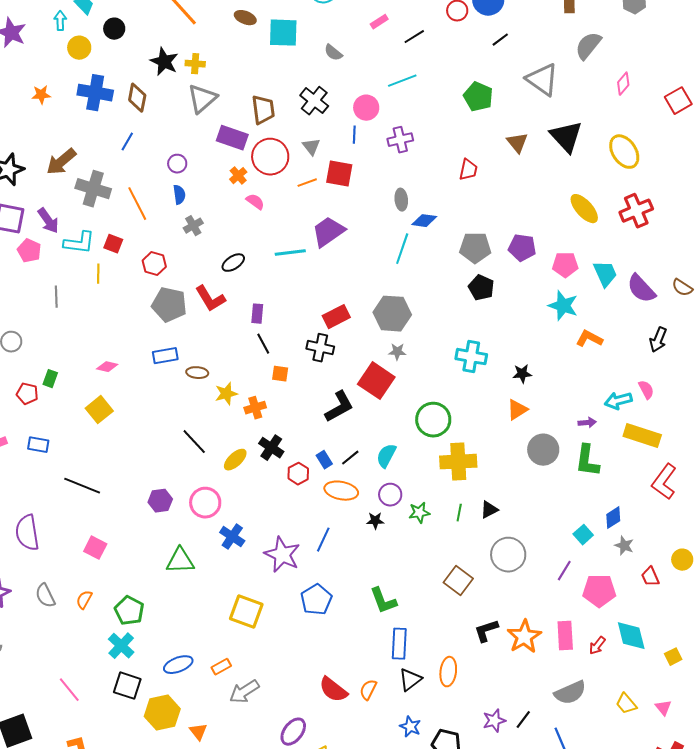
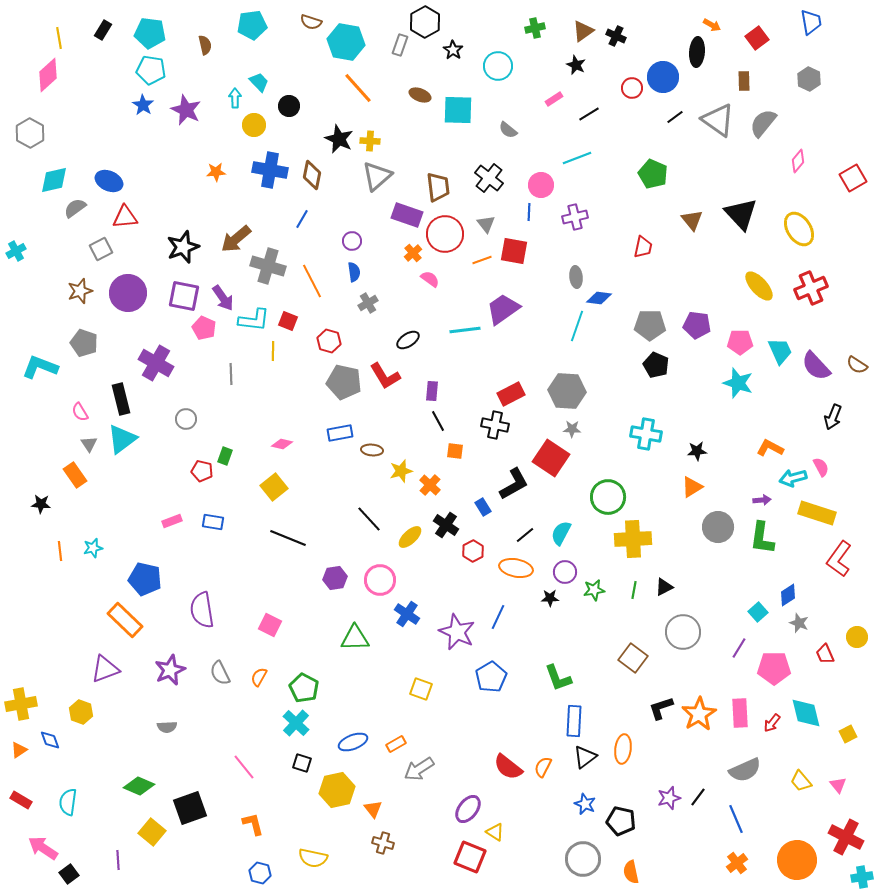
gray triangle: (542, 80) -> (718, 120), moved
orange L-shape: (589, 339) -> (770, 448), moved
orange cross: (255, 408) -> (430, 485), turned -30
blue rectangle: (324, 460) -> (483, 507), moved
black line: (82, 486) -> (288, 538), moved
yellow square: (246, 612) -> (421, 689), size x0.7
black square: (127, 686) -> (302, 763), size x0.7

